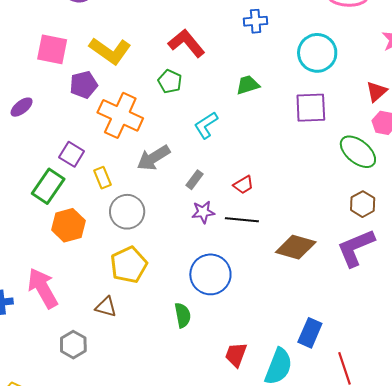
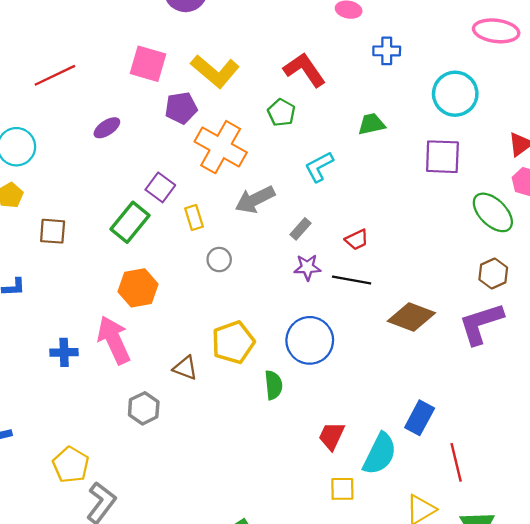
gray circle: (127, 212) -> (219, 260), size x0.6
orange hexagon: (68, 225) -> (138, 288), moved
yellow pentagon: (129, 265) -> (233, 342), moved

